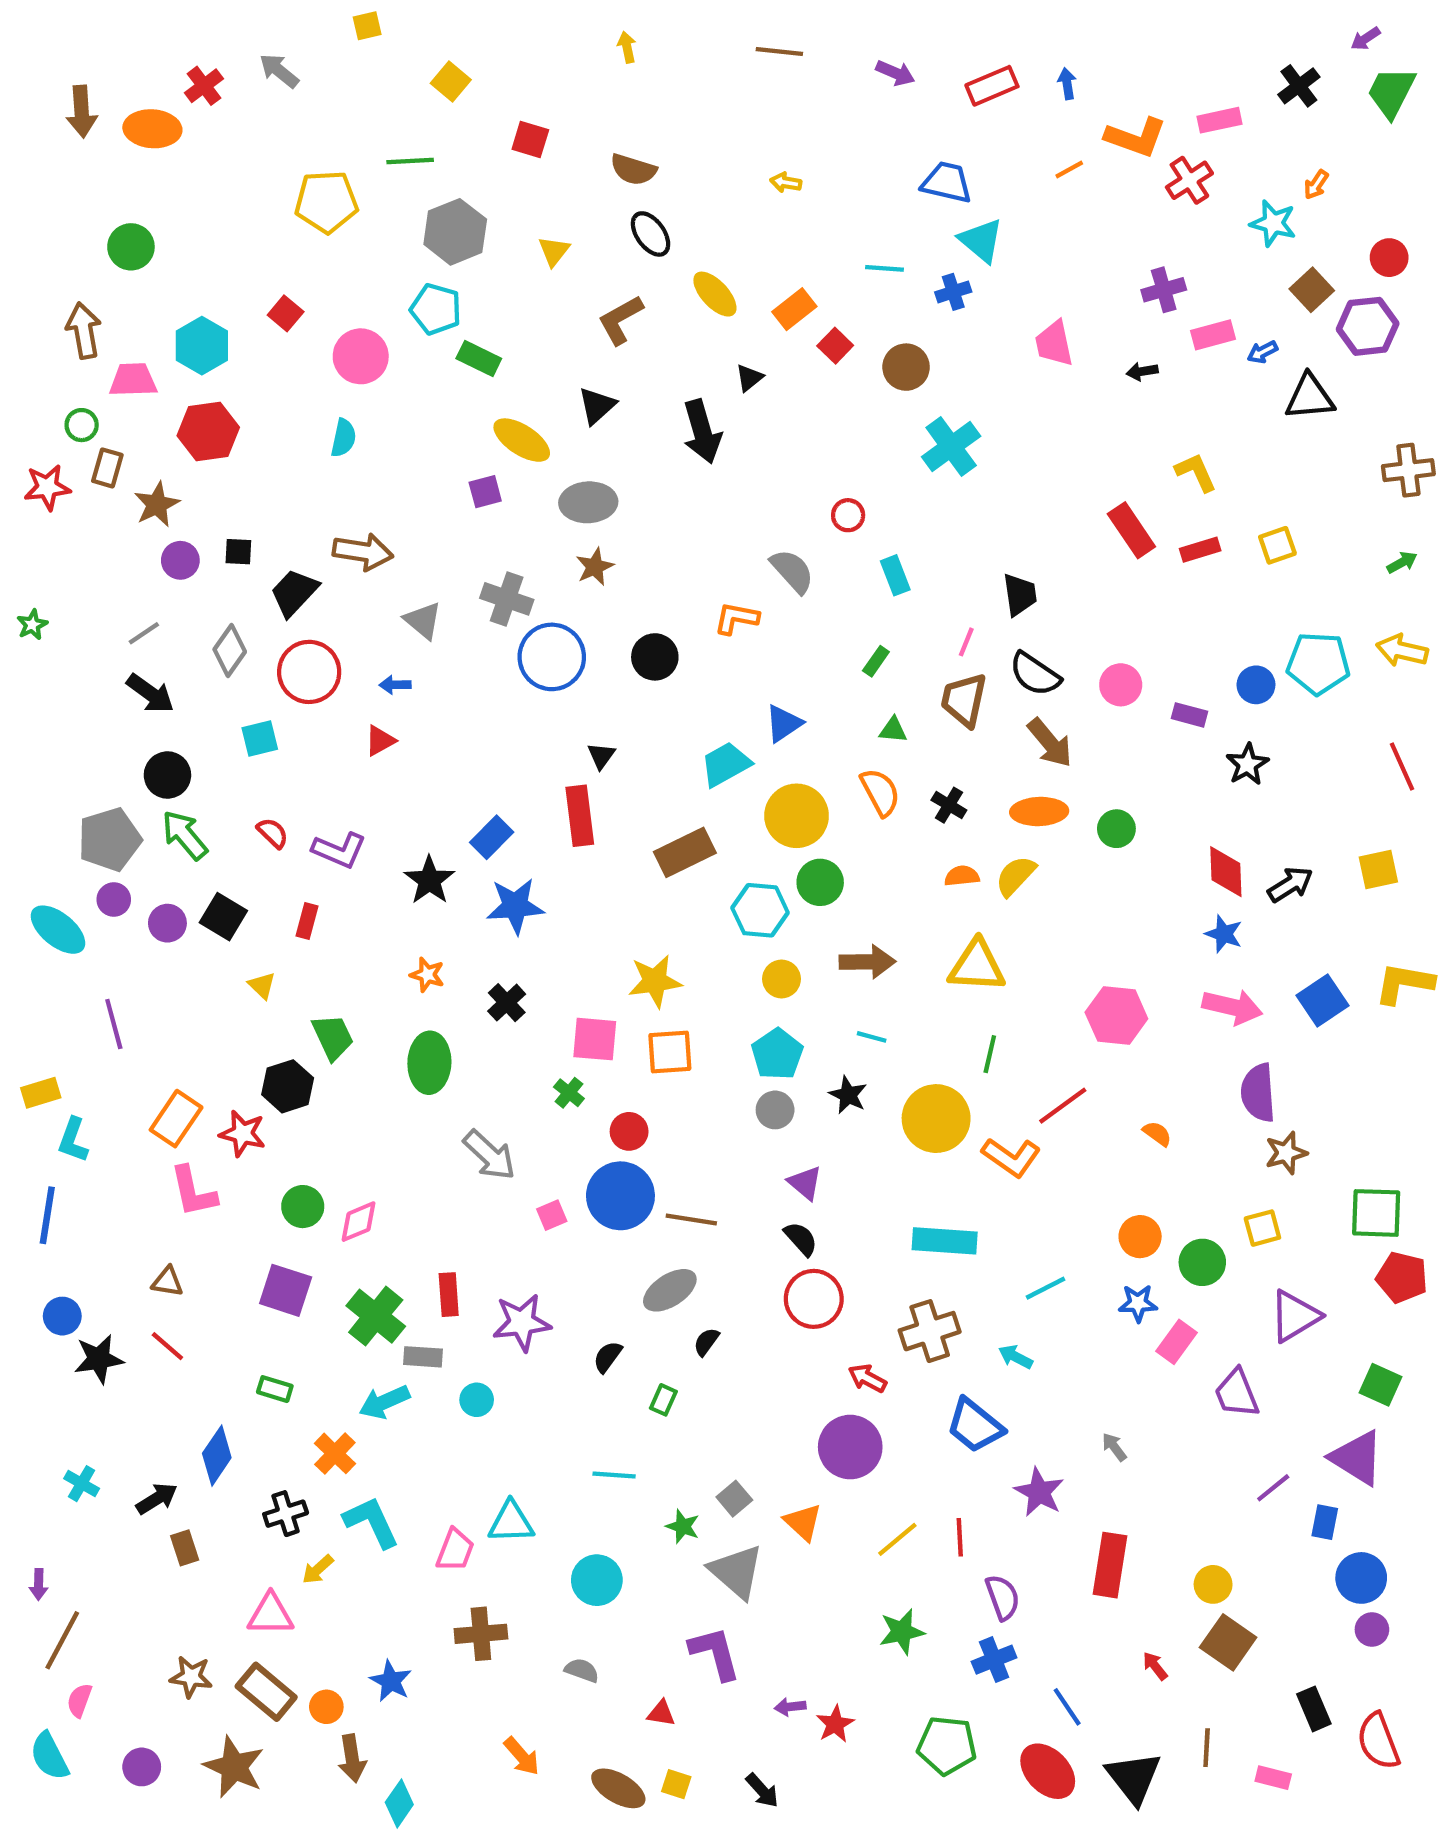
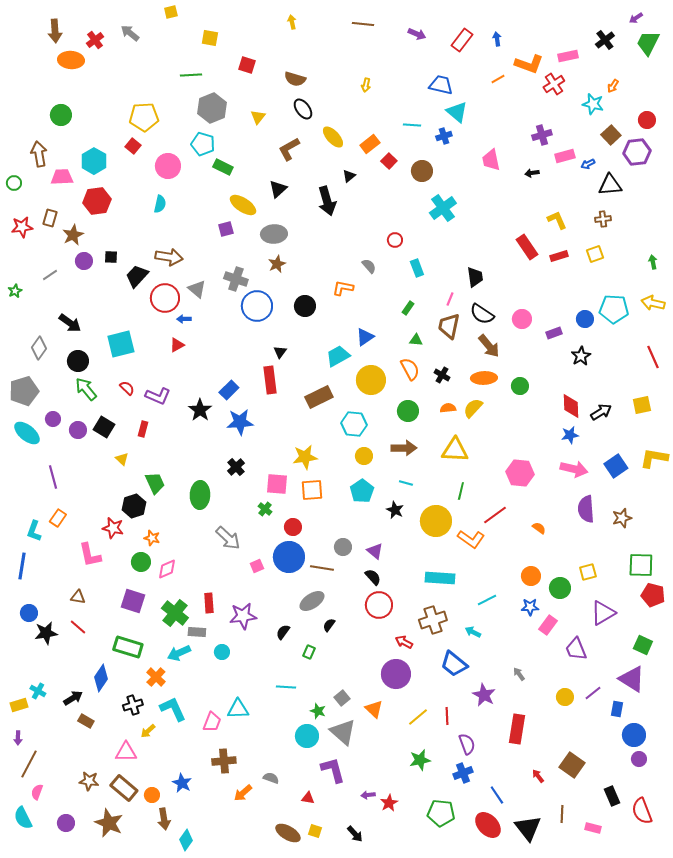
yellow square: (451, 82) -> (210, 38), turned -30
red rectangle: (992, 86) -> (462, 40), turned -30
brown arrow: (82, 112) -> (55, 31), moved
yellow arrow: (786, 182) -> (366, 85), turned -88
yellow pentagon: (326, 202) -> (144, 117), moved
green circle: (82, 425) -> (14, 183), moved
brown cross: (1408, 470) -> (603, 219), moved, size x0.7
green arrow: (1402, 562) -> (653, 262), turned -72
gray semicircle: (792, 571) -> (369, 266), size x0.7
gray line: (144, 633) -> (50, 275), moved
gray diamond: (230, 650) -> (39, 348), moved
red circle: (309, 672) -> (165, 298), moved
purple rectangle: (1189, 715) -> (554, 333), turned -35
cyan square: (260, 739) -> (121, 344), size x1.6
gray pentagon: (109, 839) -> (24, 391), moved
green circle: (820, 882) -> (408, 411), moved
blue star: (1224, 934) -> (570, 435), turned -30
orange star: (427, 975) -> (152, 538), moved
yellow rectangle: (41, 1093) -> (19, 705), moved
gray circle: (775, 1110) -> (343, 547), moved
orange rectangle: (176, 1119) -> (58, 518), moved, size x0.7
brown star: (1286, 1153) -> (622, 518), moved
green rectangle: (275, 1389) -> (128, 647), size x1.8
brown rectangle: (185, 1548) -> (86, 721), turned -42
cyan circle: (597, 1580) -> (307, 736), moved
yellow circle: (1213, 1584) -> (565, 697), moved
orange arrow: (522, 1756) -> (243, 793), moved, turned 90

